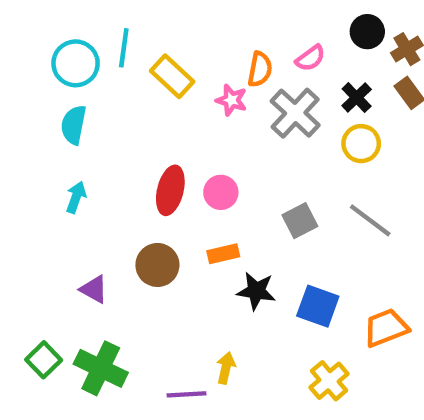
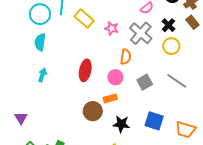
orange semicircle: (260, 69) -> (126, 57), moved
pink circle: (221, 192) -> (115, 77), moved
brown circle: (157, 265) -> (93, 111), moved
purple triangle: (94, 289) -> (21, 118), moved, turned 32
black star: (256, 291) -> (121, 124), moved
orange trapezoid: (386, 328) -> (186, 130), turned -140

